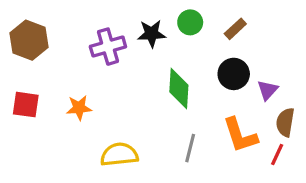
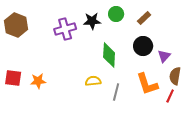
red square: (26, 105) -> (13, 78), moved
orange star: (79, 108) -> (38, 81), moved
yellow semicircle: (119, 155) -> (93, 81), moved, size x0.7

